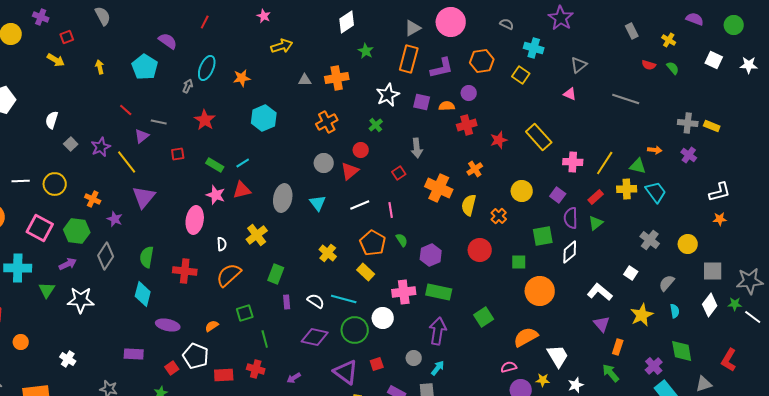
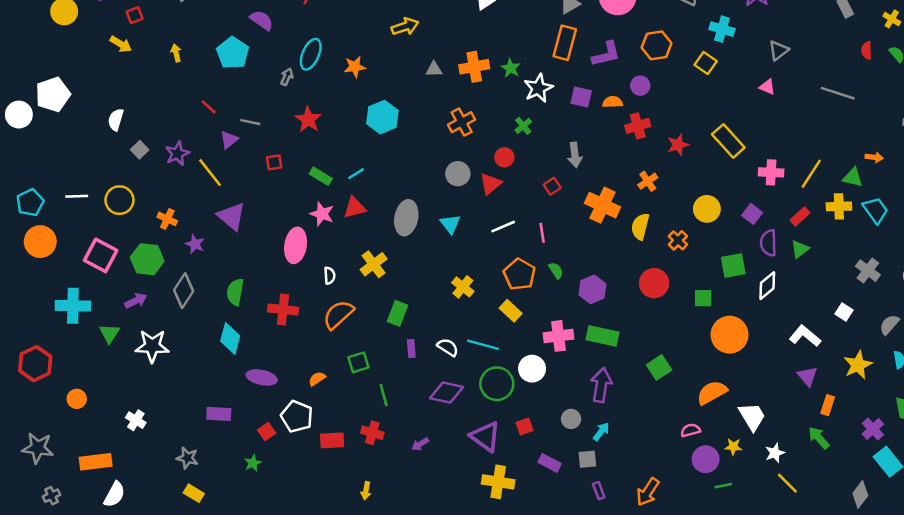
green star: (366, 51) -> (511, 68), moved
red semicircle: (649, 65) -> (867, 50), turned 72
purple triangle: (144, 197) -> (231, 216), turned -30

